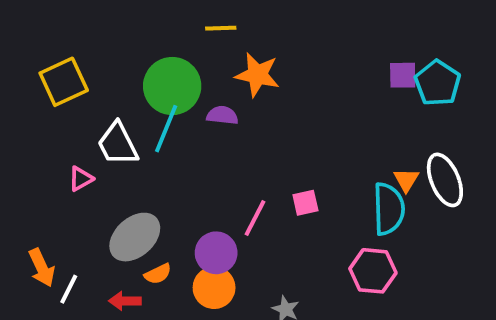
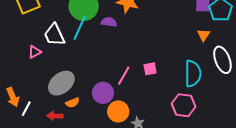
orange triangle: (406, 180) -> (203, 35), moved
orange circle: (214, 288) -> (118, 112), moved

